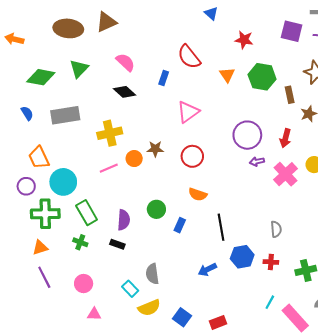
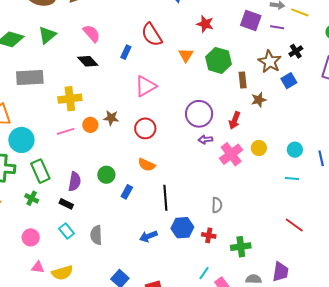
cyan rectangle: (130, 289) -> (66, 231), moved
yellow semicircle: (149, 308) -> (62, 273), moved

